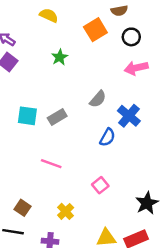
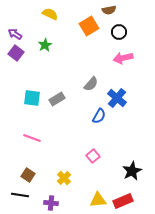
green star: (60, 57) -> (45, 45), moved
pink line: (51, 164) -> (32, 138), moved

